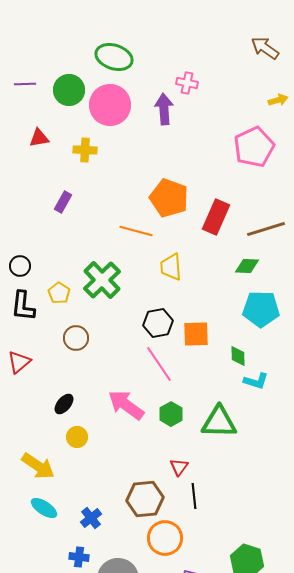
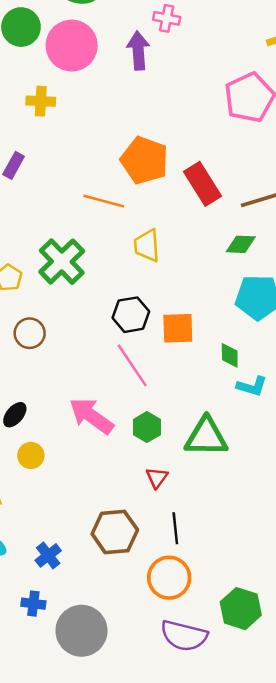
red rectangle: (216, 217) -> (202, 184), turned -56
red triangle: (179, 467) -> (157, 478), moved
orange circle: (165, 538) -> (169, 578), moved

